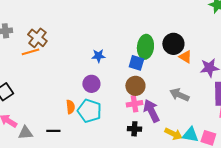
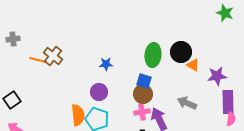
brown cross: (37, 38) -> (53, 56), moved
orange line: (30, 52) -> (38, 60), turned 30
blue square: (136, 63) -> (144, 81), moved
orange semicircle: (70, 107) -> (78, 115), size x1.5

